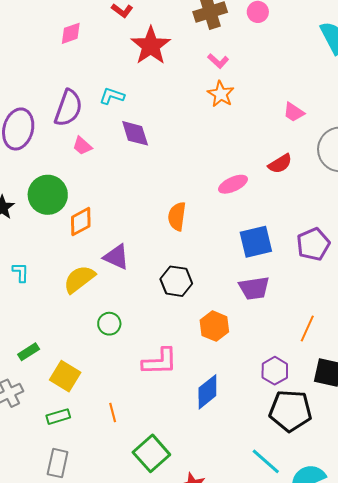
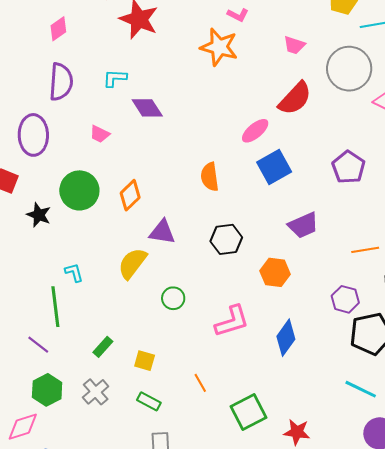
pink L-shape: (218, 61) -> (238, 15), moved
orange star: (221, 94) -> (219, 47), size x1.4
purple semicircle: (68, 108) -> (61, 82), moved
red semicircle: (280, 164) -> (295, 98), size x1.5
orange diamond: (81, 222) -> (130, 195), moved
blue square: (256, 242) -> (274, 167), moved
orange line: (307, 328) -> (365, 250), turned 72
yellow square: (65, 376) -> (145, 361), size x0.7
green rectangle: (58, 417) -> (149, 401), turned 60
green square: (151, 453) -> (248, 412), turned 30

